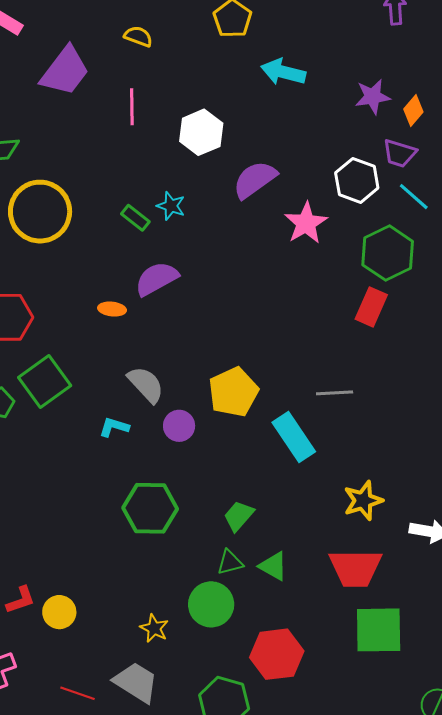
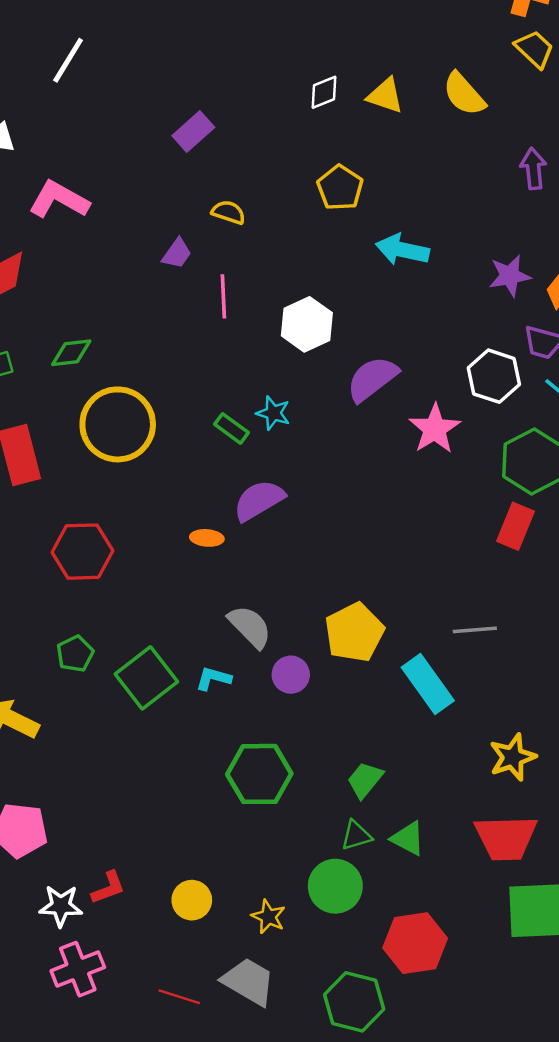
purple trapezoid: (65, 71) -> (177, 254), moved, size x0.5
green square: (45, 382) -> (146, 678), moved
yellow circle: (59, 612) -> (192, 900), moved

